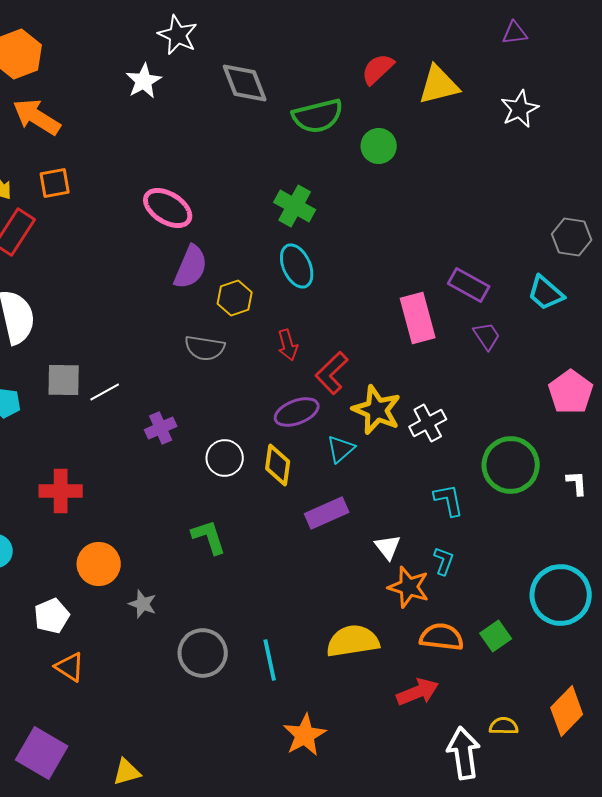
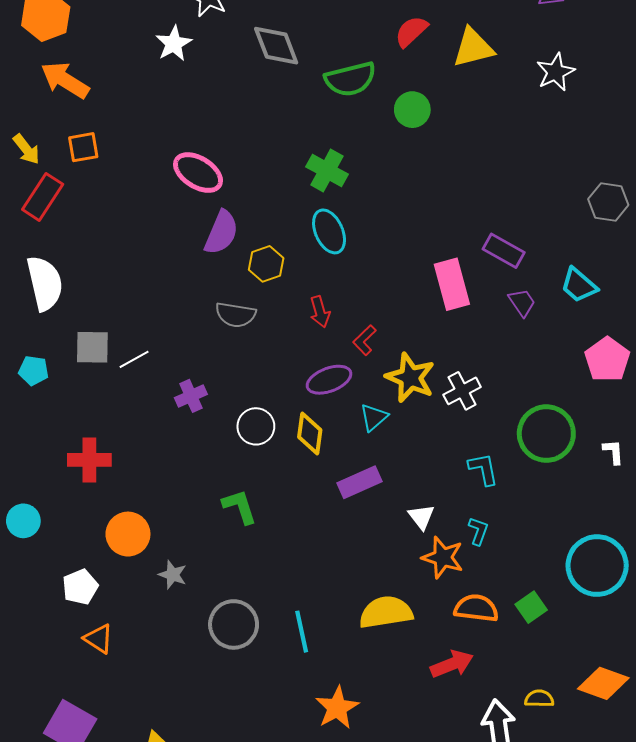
cyan trapezoid: (546, 293) -> (579, 285), moved
red L-shape: (332, 373) -> (365, 340), size x0.7
orange diamond: (567, 711) -> (603, 683), turned 66

